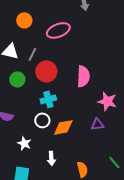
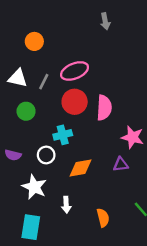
pink ellipse: (58, 30) -> (75, 71), moved
red circle: (46, 71) -> (75, 102), moved
white circle: (42, 120) -> (46, 155), moved
white star: (24, 143) -> (34, 187), size x1.5

